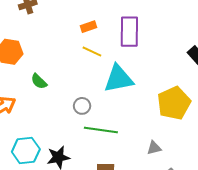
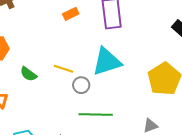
yellow line: (92, 52) -> (64, 69), moved
gray circle: (82, 106) -> (81, 85), moved

